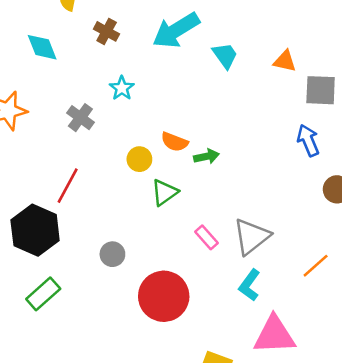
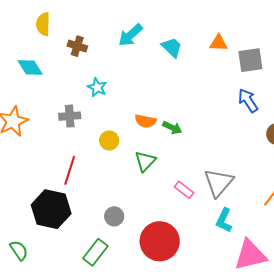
cyan arrow: (176, 30) -> (130, 35), size x0.7
gray cross: (80, 118) -> (70, 116), turned -30
green arrow: (206, 156) -> (172, 128), turned 48
yellow circle: (139, 159) -> (109, 141), moved
green rectangle: (43, 294) -> (95, 252), moved

